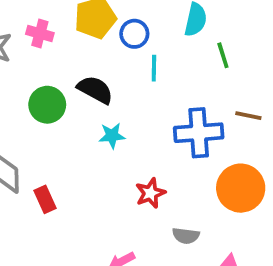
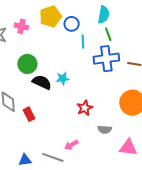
green line: (223, 55) -> (108, 34), moved
black semicircle: (95, 90) -> (42, 82), moved
blue cross: (199, 133) -> (106, 59), moved

